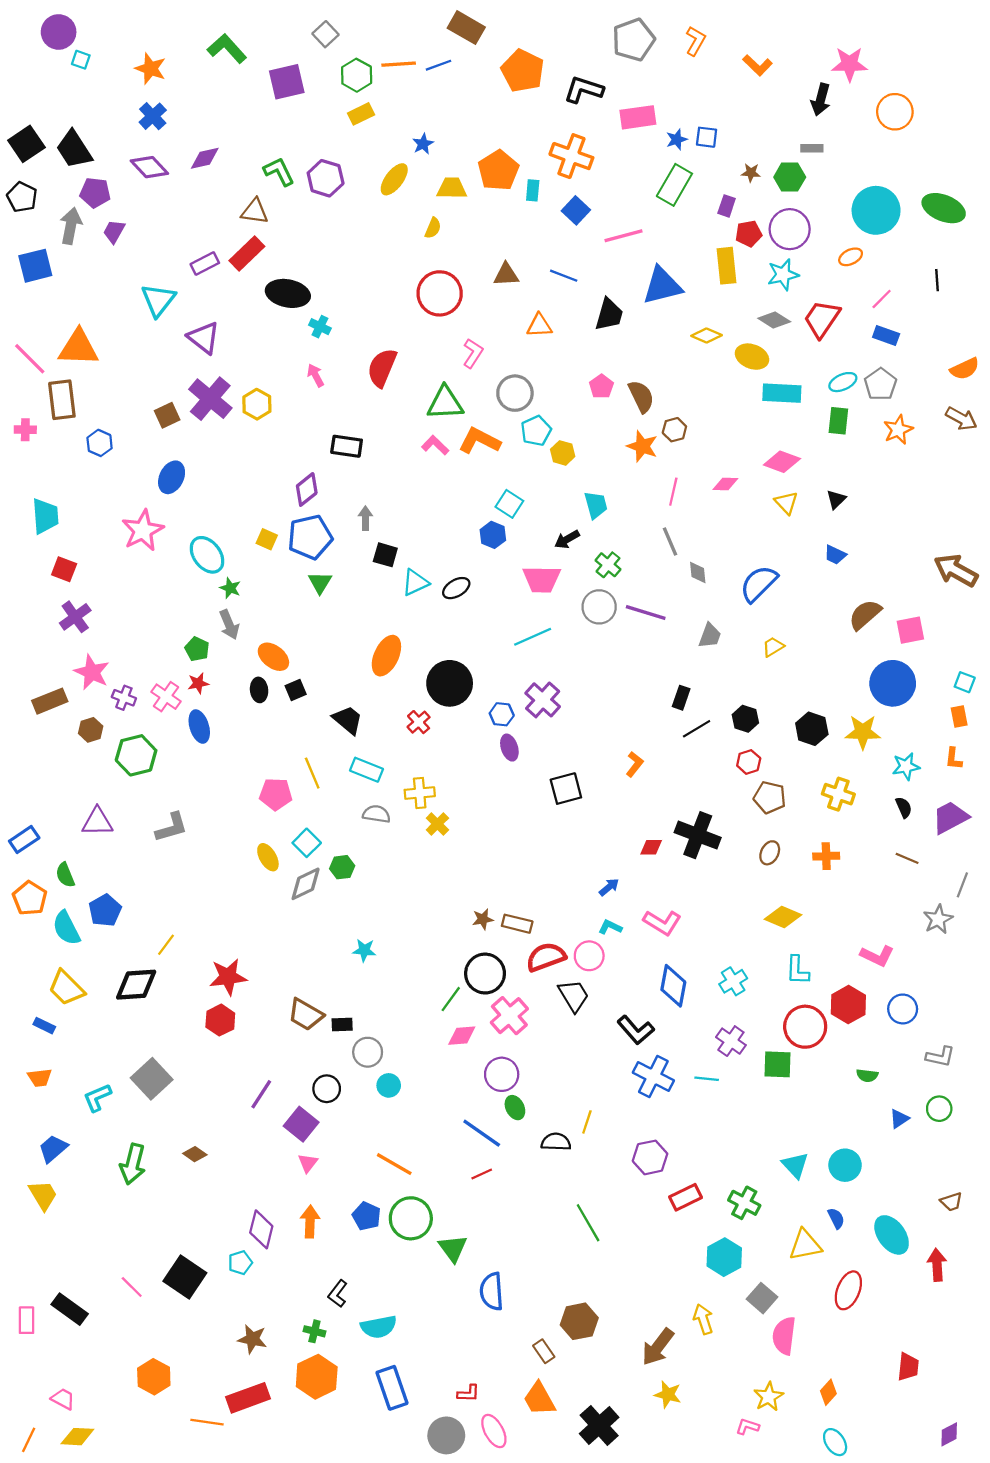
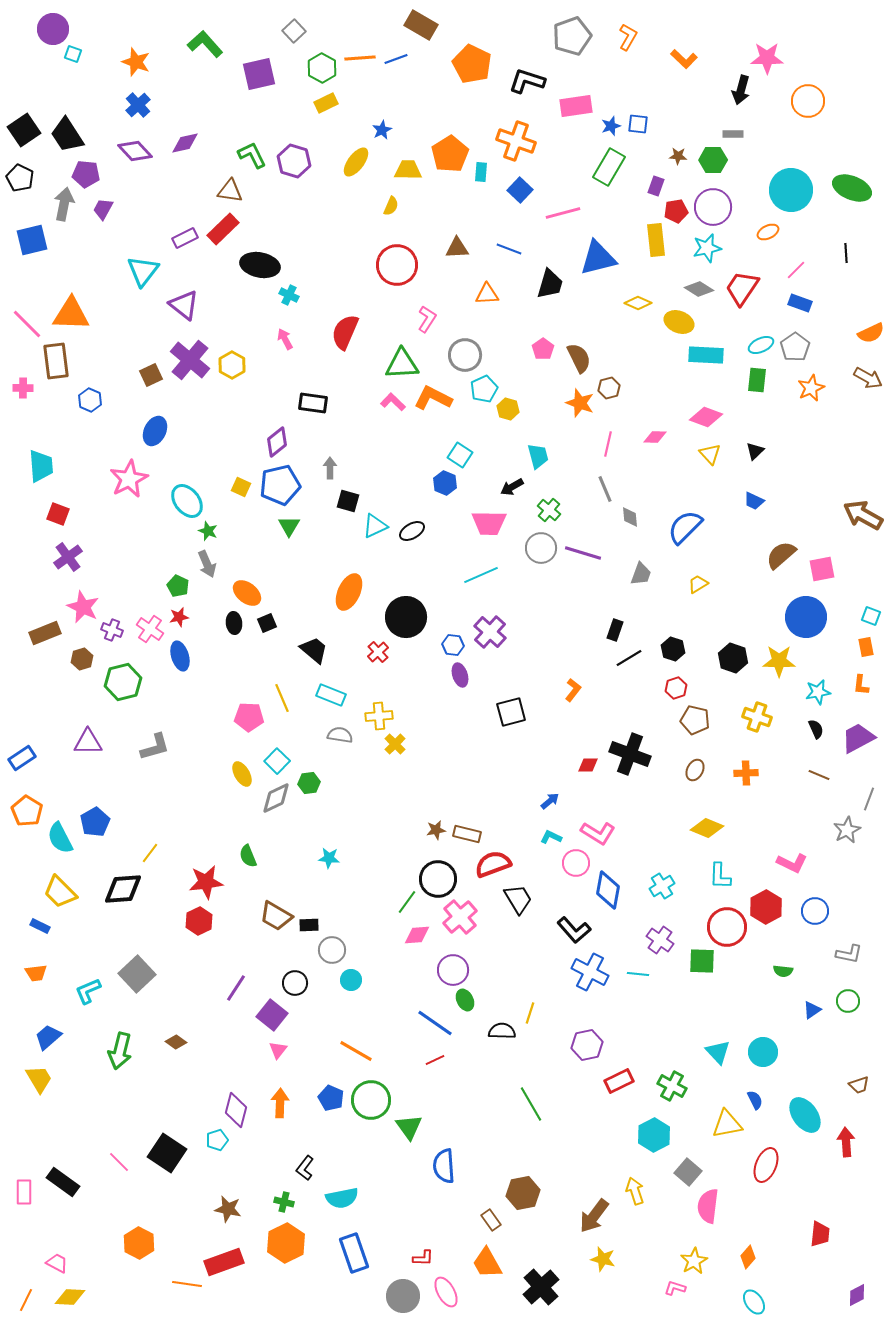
green semicircle: (65, 875) -> (248, 856), moved
pink circle: (589, 956) -> (576, 863), moved

